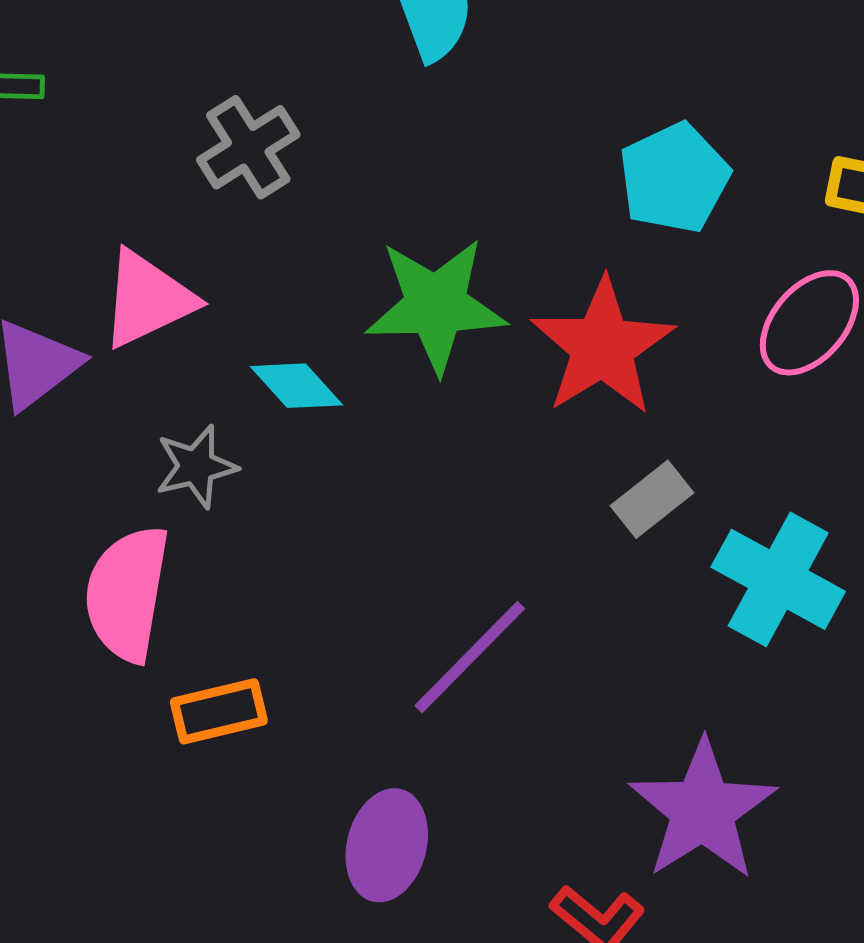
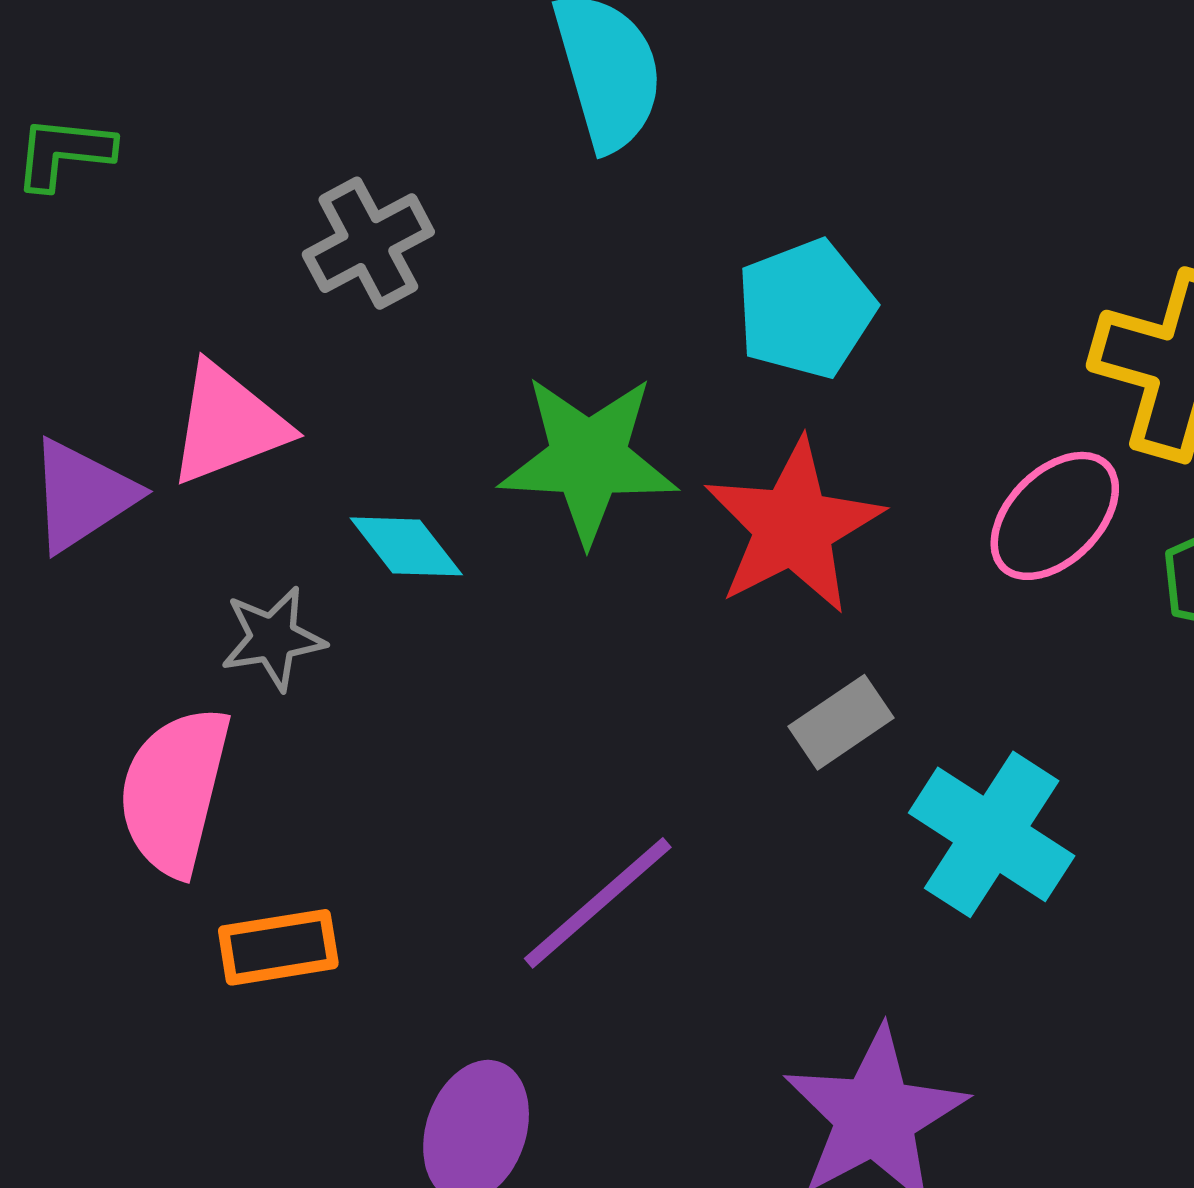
cyan pentagon: (674, 178) -> (806, 309), moved

